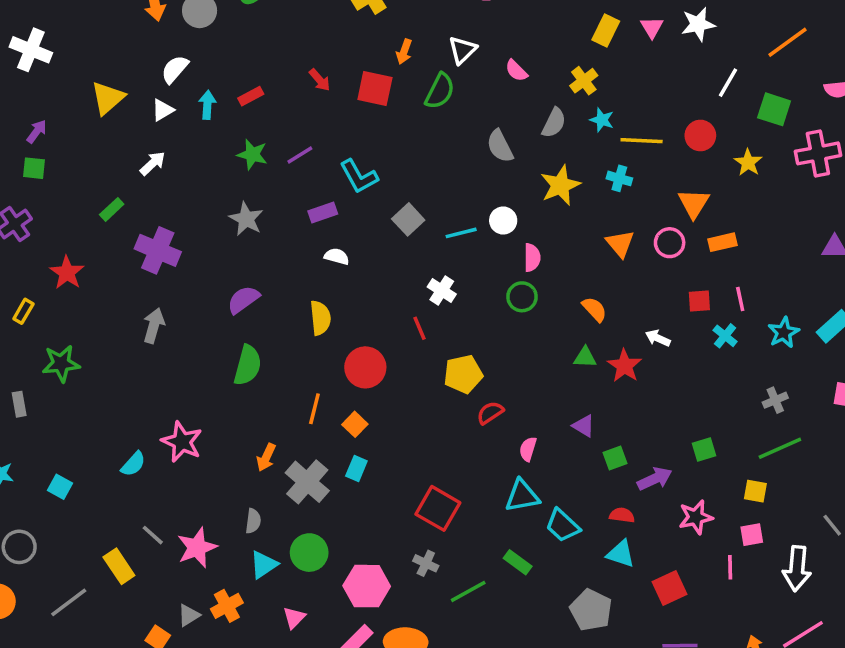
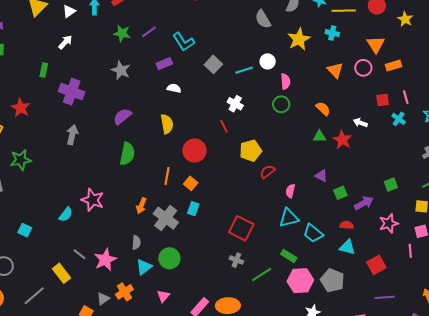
green rectangle: (112, 209) -> (44, 70), turned -32
pink hexagon: (367, 586) -> (300, 281), moved

